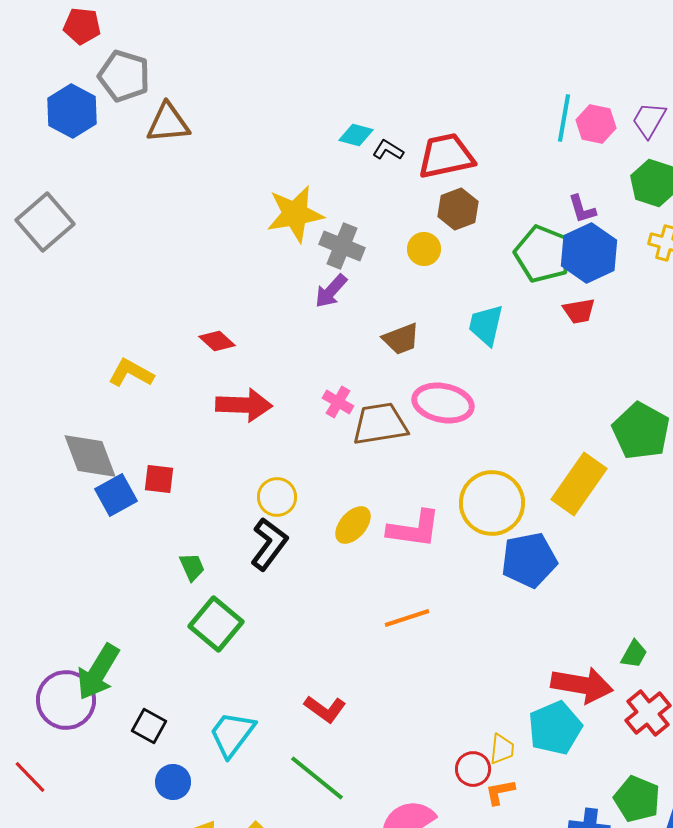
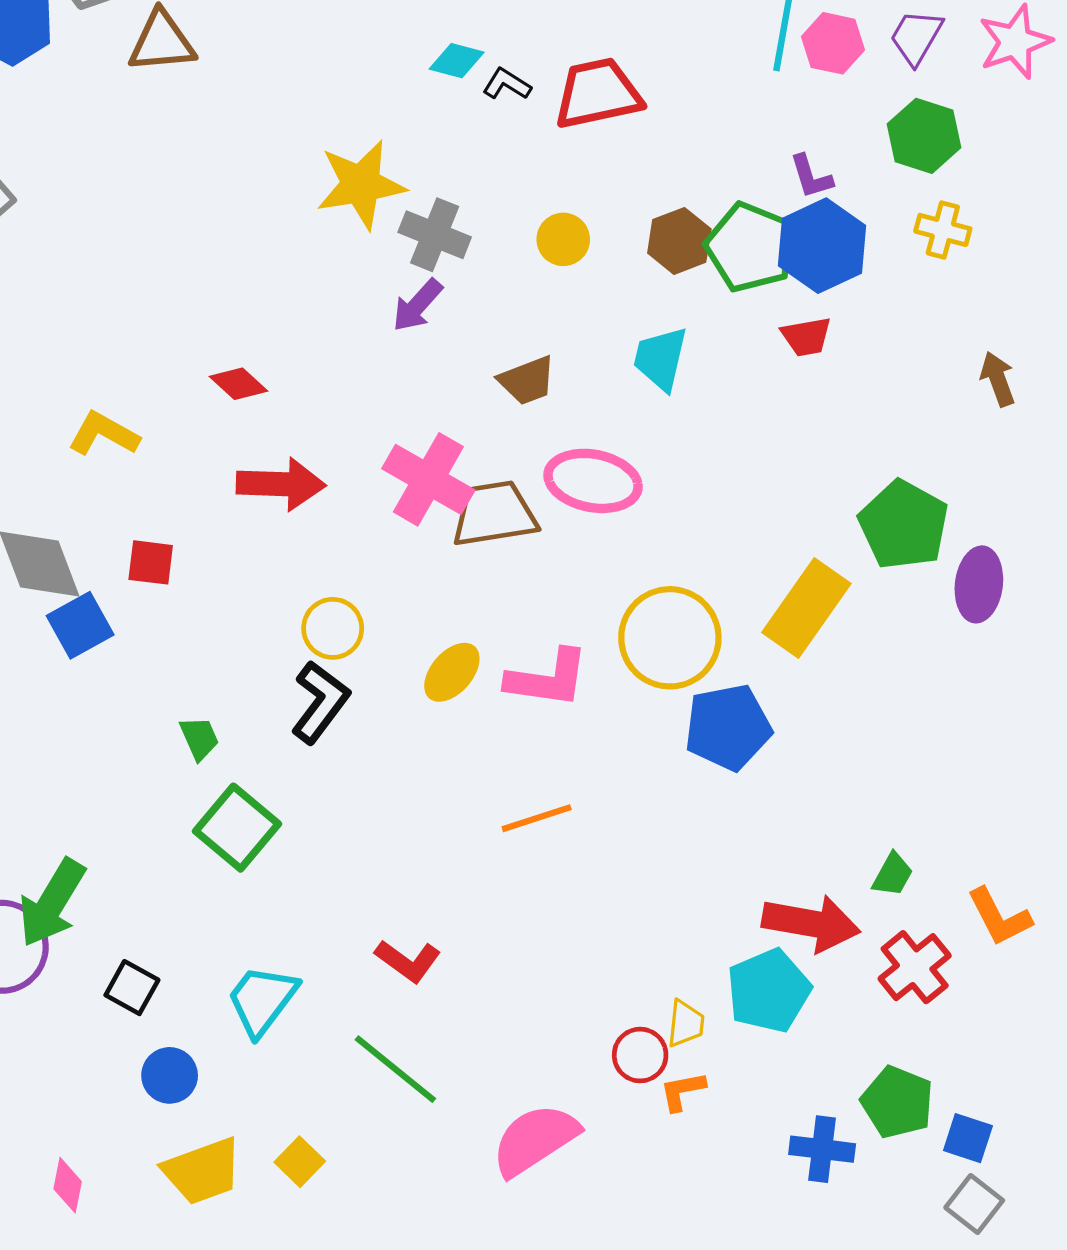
brown hexagon: (458, 209) -> (679, 241), moved
pink cross: (338, 402) -> (428, 479), size x1.8
red square: (159, 479) -> (151, 562), moved

